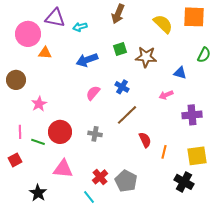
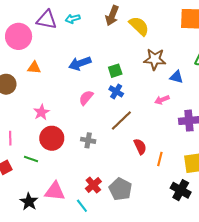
yellow semicircle: (163, 24) -> (139, 26), moved
cyan arrow: (80, 27) -> (73, 19), moved
green square: (120, 49) -> (115, 71), moved
orange triangle: (45, 53) -> (34, 68), moved
brown star: (146, 57) -> (155, 59), moved
pink star: (39, 104) -> (41, 112), moved
green line: (38, 142) -> (31, 159), moved
pink triangle: (63, 169) -> (55, 191), moved

